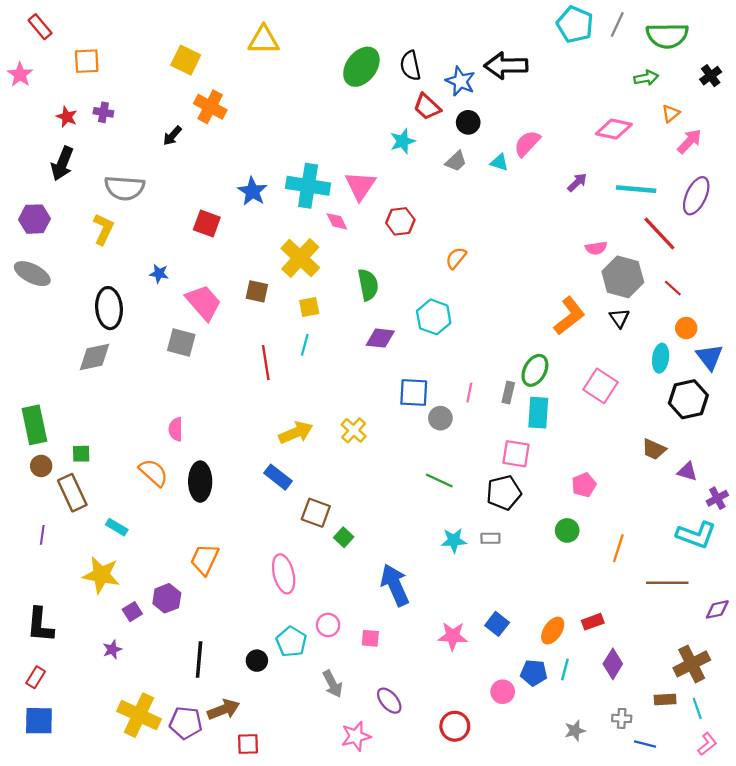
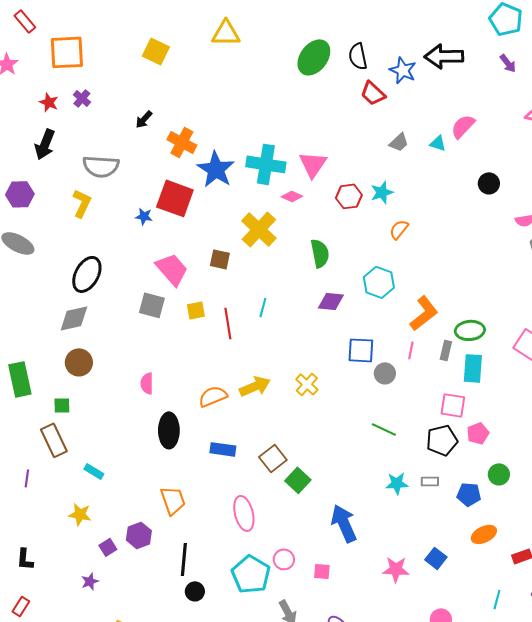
orange square: (87, 61) -> (67, 52), size x1.5
orange cross: (210, 107) -> (182, 142), moved
purple cross: (103, 112) -> (82, 98), turned 30
black circle: (468, 122) -> (489, 183), moved
cyan star: (403, 141) -> (382, 192), moved
purple arrow: (577, 182) -> (508, 63), moved, turned 96
blue star: (252, 191) -> (216, 169), size x1.4
pink diamond: (337, 221) -> (292, 196), turned -40
red square: (207, 224) -> (175, 198), size x1.5
blue star: (159, 274) -> (144, 216), moved
yellow square: (309, 307) -> (196, 310), moved
black ellipse: (109, 308) -> (87, 274), turned 33
orange L-shape: (569, 316) -> (424, 313), moved
green ellipse: (535, 370) -> (470, 330), turned 56
brown circle: (41, 466) -> (79, 362), moved, size x1.4
orange semicircle: (153, 473) -> (213, 396), moved, turned -64
blue rectangle: (278, 477) -> (223, 449), moved, turned -30
pink pentagon: (584, 485) -> (478, 433), moved
brown square: (316, 513) -> (273, 458), turned 32
green square: (344, 537) -> (298, 480), size x1.4
orange trapezoid: (205, 559) -> (173, 500), turned 136
yellow star: (101, 575) -> (80, 514), size x0.7
black L-shape: (40, 625) -> (25, 559), size x0.7
orange ellipse: (553, 631) -> (484, 534), moved, turned 30
cyan pentagon: (291, 642) -> (251, 574), size x1.4
black line: (199, 659) -> (184, 559), moved
black circle: (257, 661) -> (195, 591), moved
blue pentagon: (534, 673) -> (469, 494), moved

